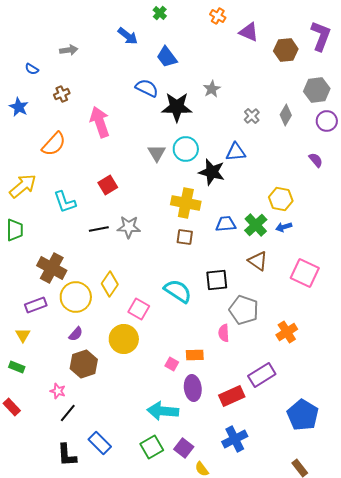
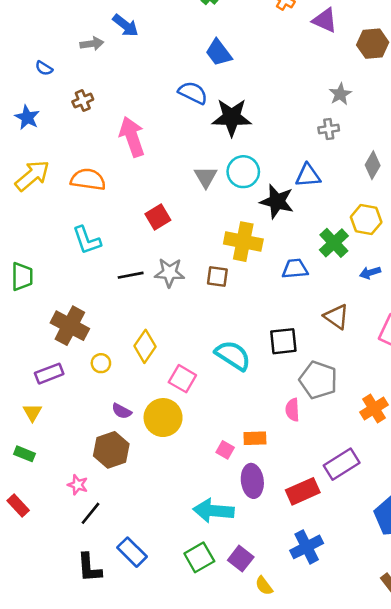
blue arrow: (128, 36) -> (126, 25), moved
gray star: (212, 89) -> (340, 94), moved
gray diamond: (286, 115) -> (373, 165), moved
gray cross: (252, 116) -> (329, 129), turned 35
orange semicircle: (54, 144) -> (88, 179), moved, turned -124
red square: (108, 185) -> (158, 217), moved
yellow arrow: (23, 186) -> (32, 176), moved
yellow hexagon: (281, 199) -> (366, 220), moved
green cross: (256, 225) -> (334, 243), moved
brown square: (185, 237) -> (217, 277), moved
yellow circle: (76, 297) -> (101, 363), size x0.5
purple semicircle: (76, 334) -> (122, 411), moved, turned 77

